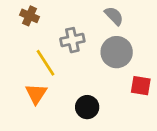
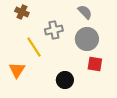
red square: (141, 86) -> (95, 64), moved
orange triangle: (36, 94) -> (17, 70), moved

